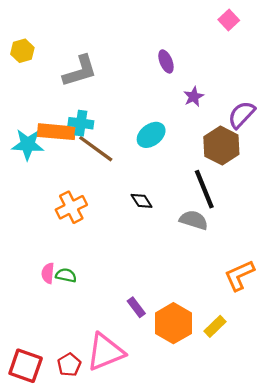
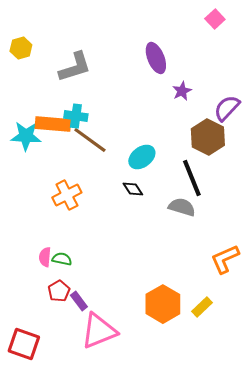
purple ellipse: (166, 61) -> (156, 58), size x1.4
cyan ellipse: (151, 135) -> (142, 157), moved
purple rectangle: (136, 307) -> (79, 301), moved
red pentagon: (69, 365) -> (59, 291), moved

